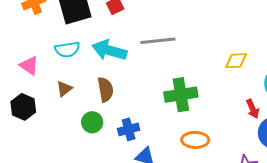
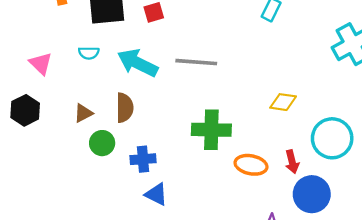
cyan semicircle: (67, 49) -> (89, 53), size x0.7
brown triangle: (64, 89) -> (83, 113), moved
orange ellipse: (195, 140) -> (251, 165), moved

